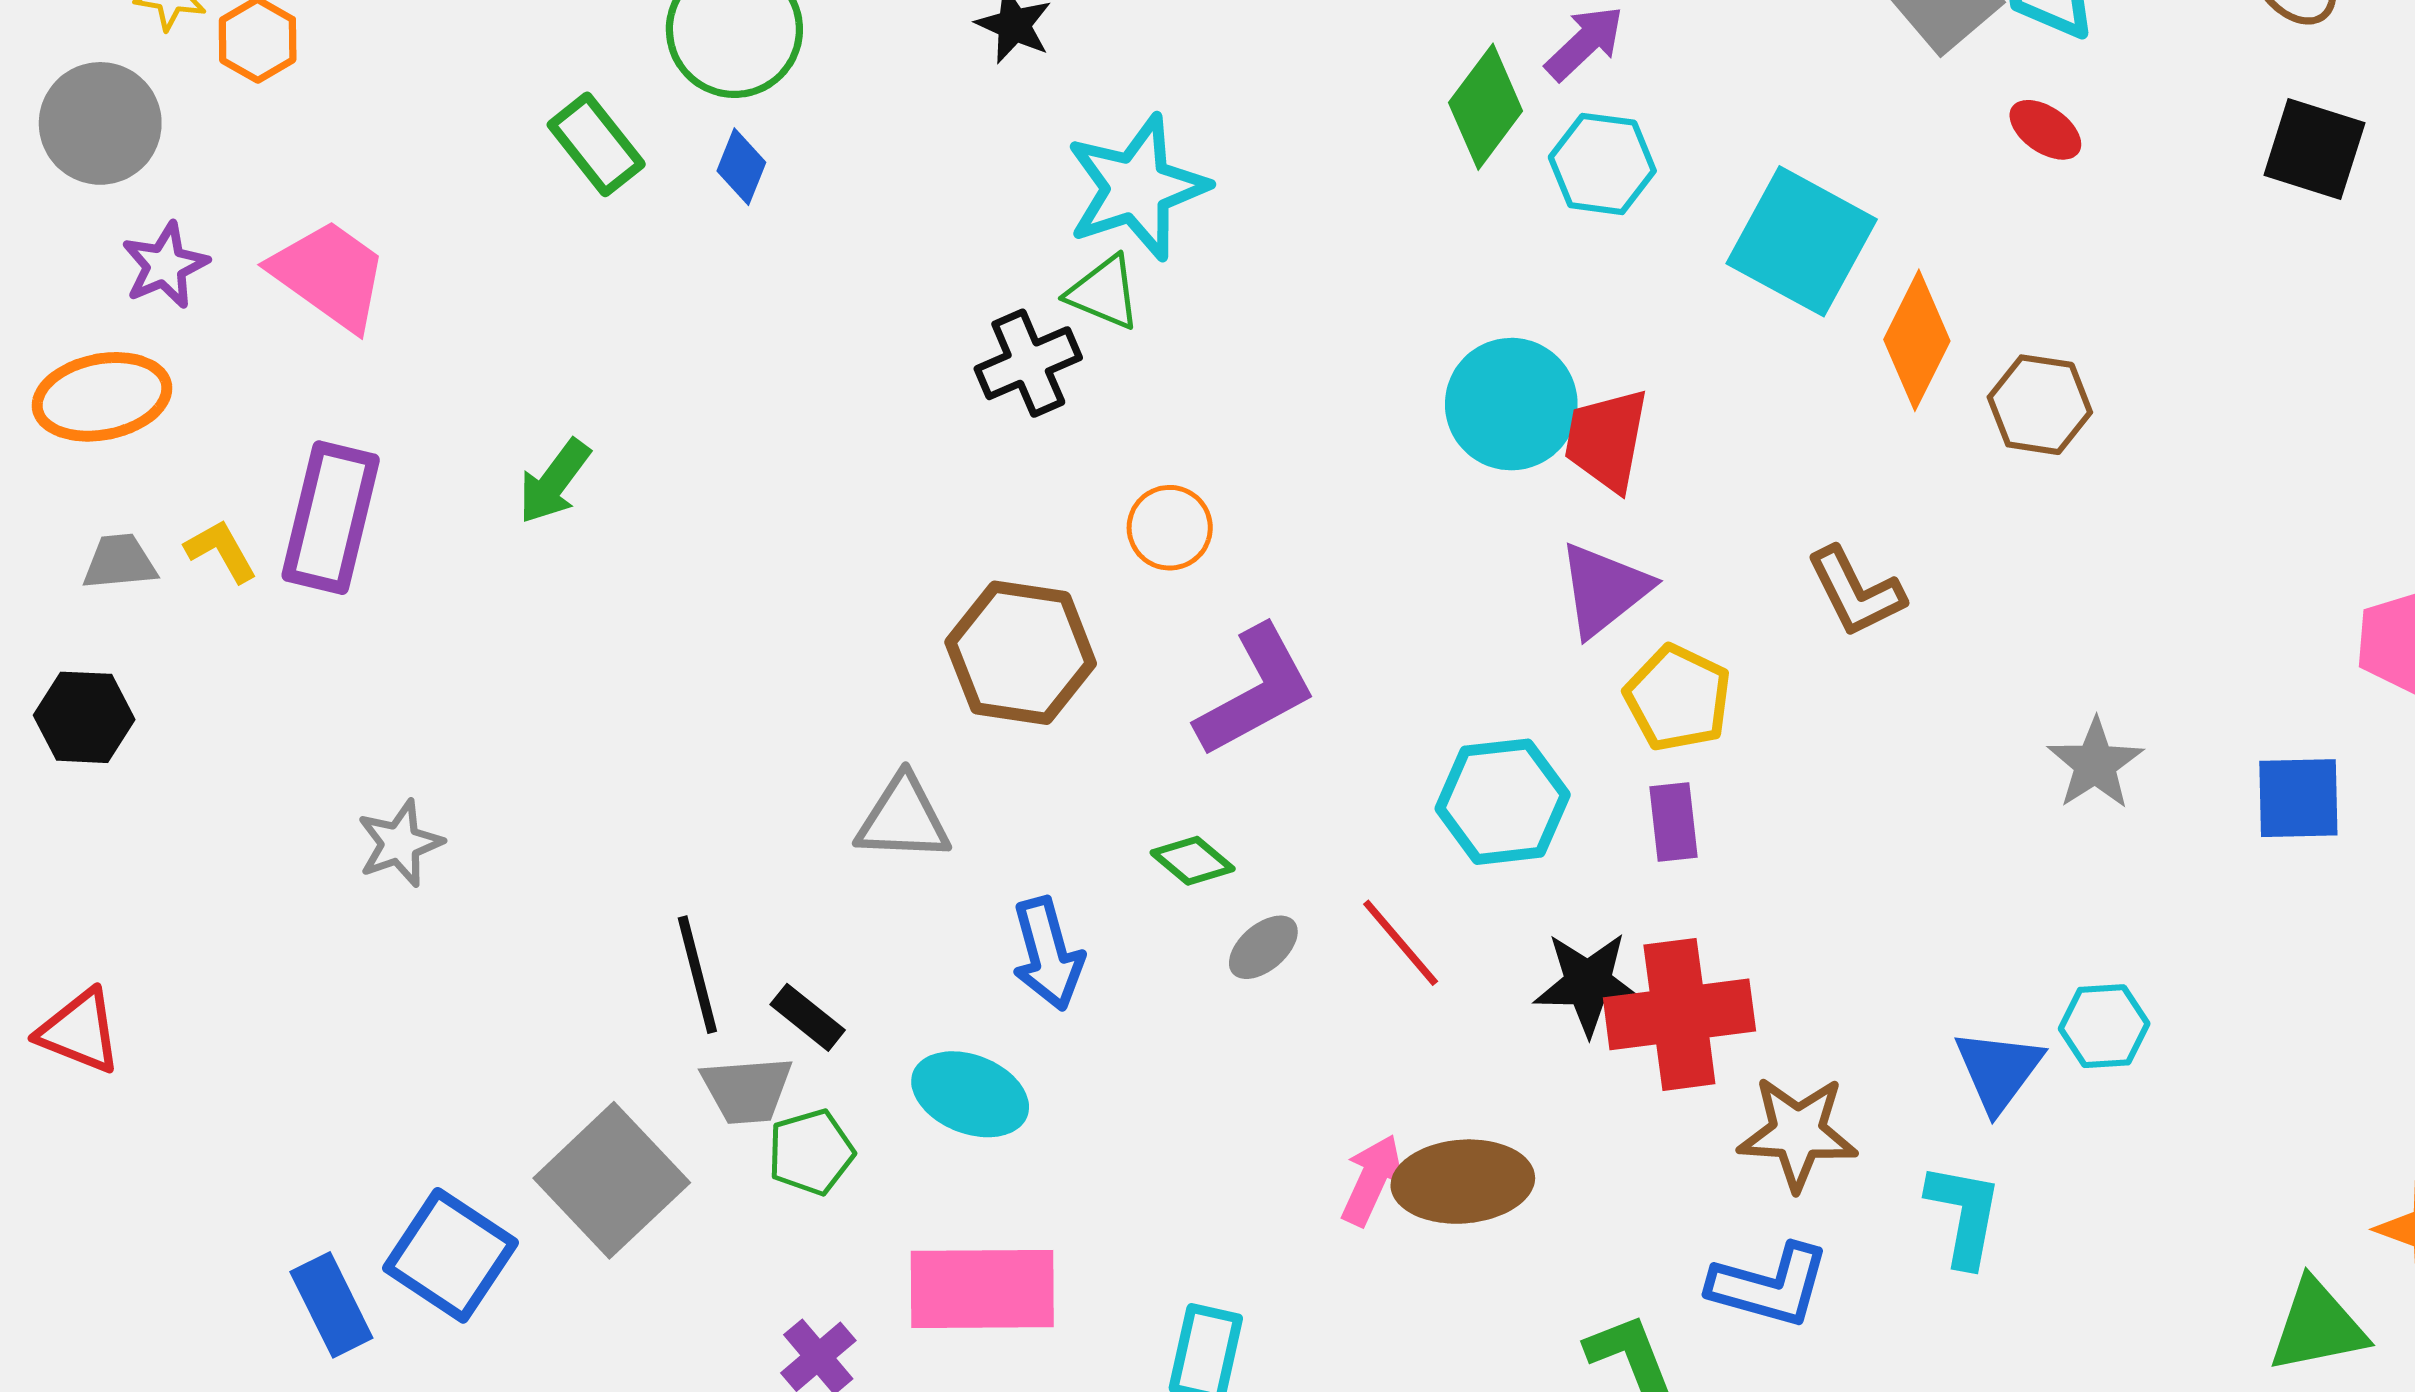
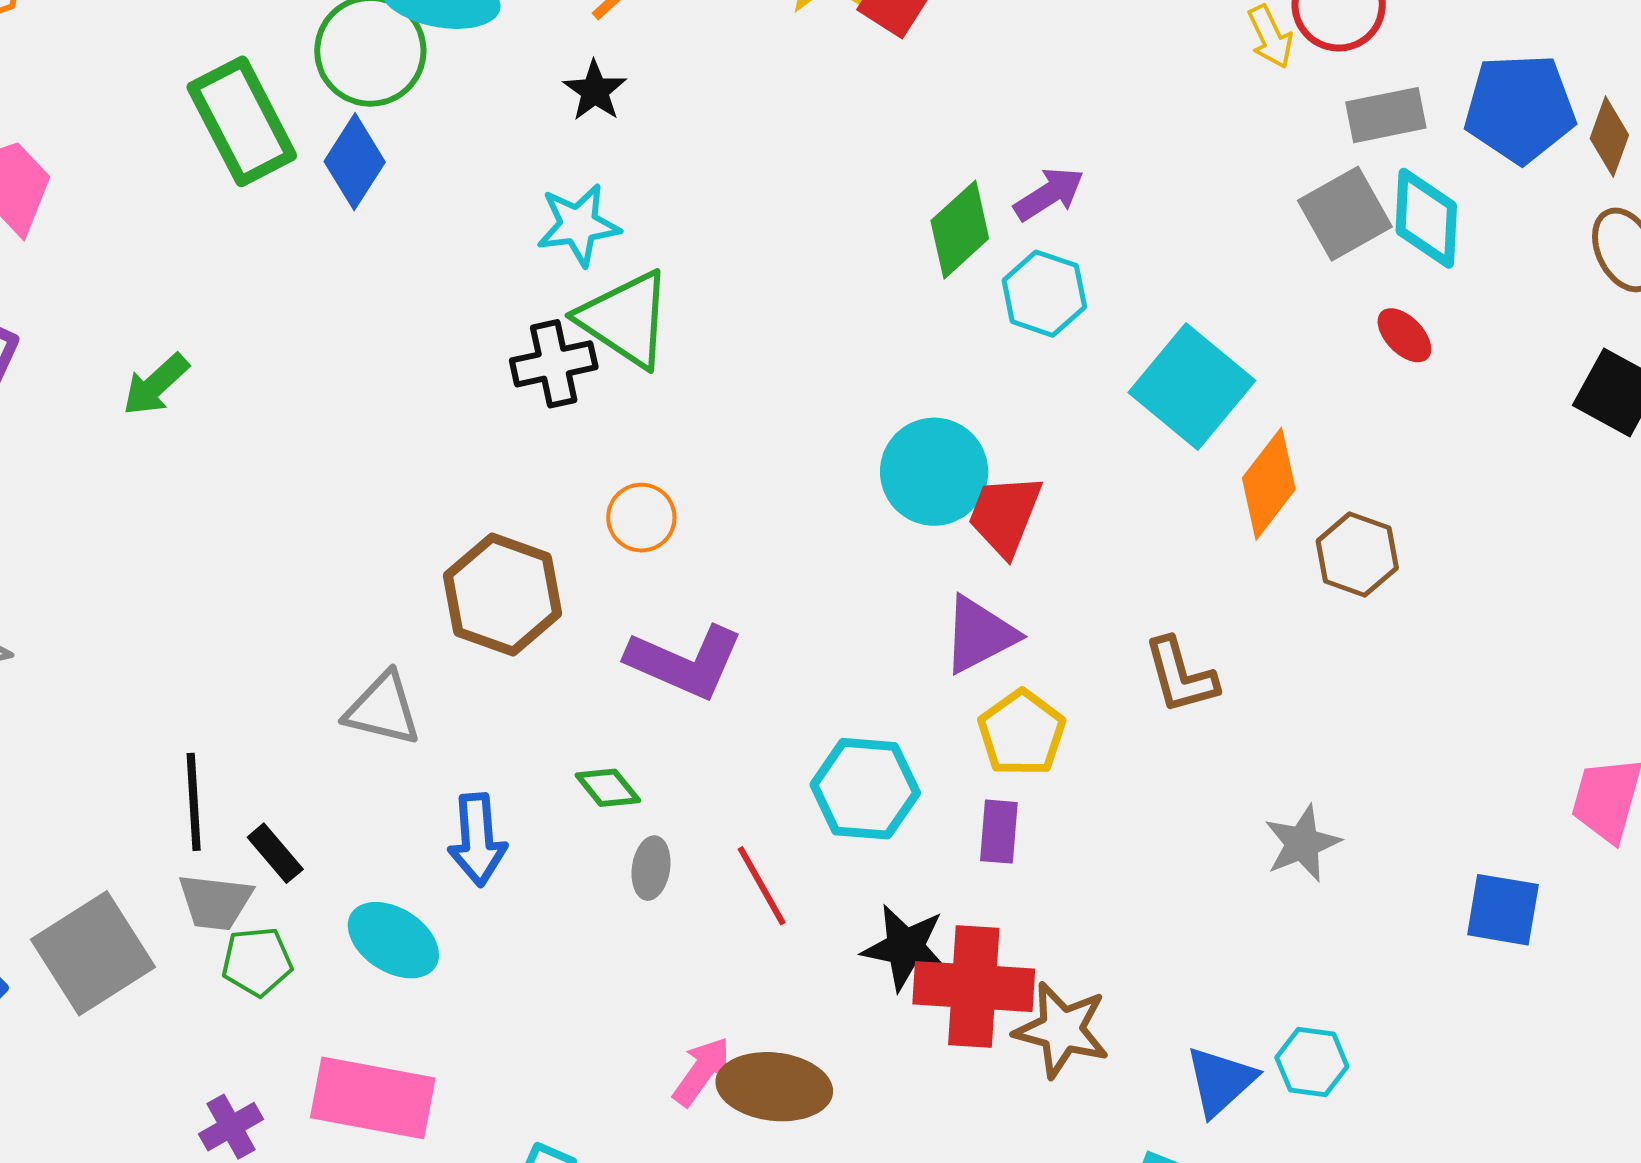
green rectangle: (596, 144) -> (242, 121), size x1.5
blue diamond: (741, 167) -> (355, 162), size x1.5
cyan star: (1137, 188) -> (578, 225), moved, size x0.7
green triangle: (1104, 293) -> (625, 319), size x1.6
purple L-shape: (1256, 691) -> (685, 662), turned 41
gray star: (2095, 764) -> (1302, 843), moved
gray ellipse: (1263, 947) -> (651, 868), turned -52
brown star: (1798, 1133) -> (1062, 1030), moved

